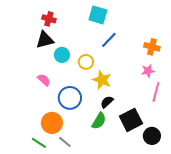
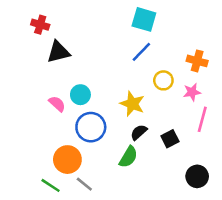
cyan square: (98, 15) -> (144, 19), moved
red cross: (49, 19) -> (40, 25), moved
cyan circle: (62, 55) -> (80, 95), moved
yellow circle: (86, 62) -> (163, 80), moved
black square: (131, 120) -> (170, 139), moved, size x0.6

